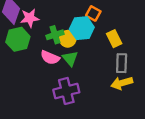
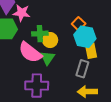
cyan hexagon: (82, 28) -> (85, 37), moved
pink semicircle: (50, 58) -> (30, 52), size x1.4
gray rectangle: (122, 63) -> (82, 69), moved

